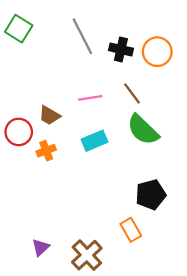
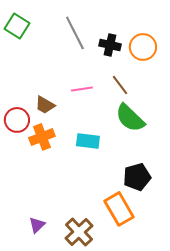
cyan rectangle: (95, 141) -> (88, 141), moved, turned 30
orange cross: (46, 151) -> (42, 137), size x1.4
orange rectangle: (131, 230) -> (119, 209), size x1.5

